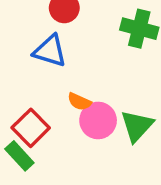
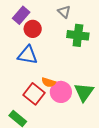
red square: (31, 128) -> (34, 94), moved

